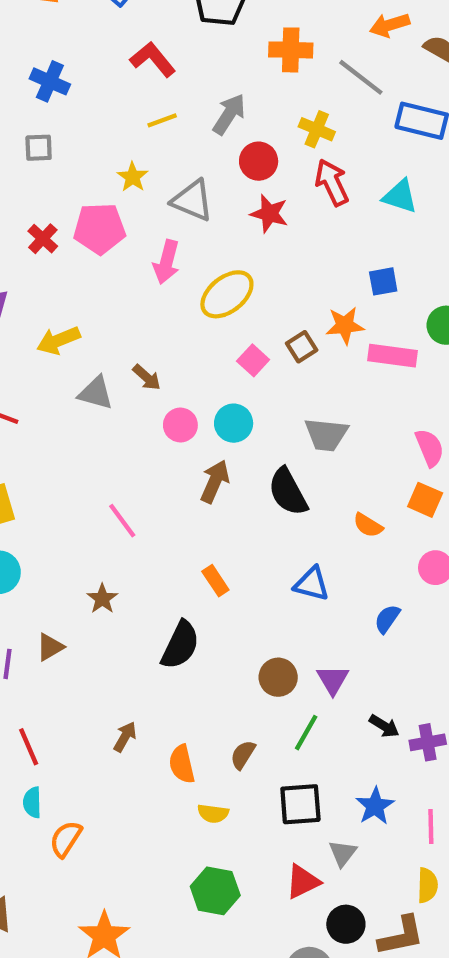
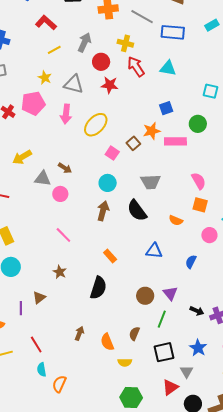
pink circle: (180, 425) -> (60, 194), moved

